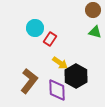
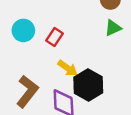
cyan circle: (35, 28) -> (23, 30), moved
green triangle: (95, 32) -> (113, 28), turned -40

